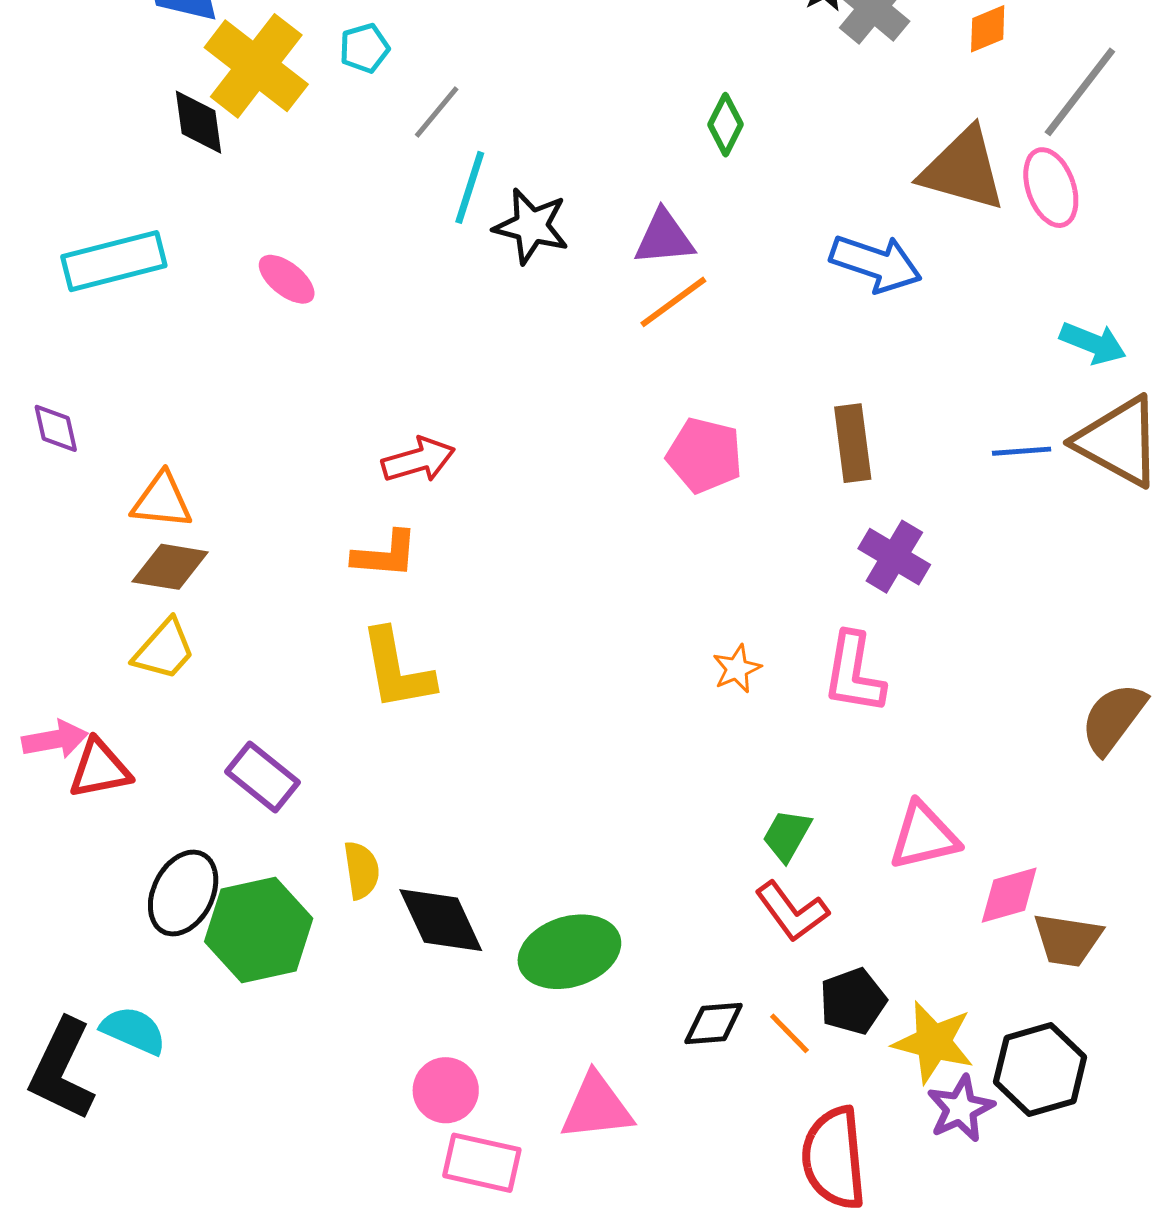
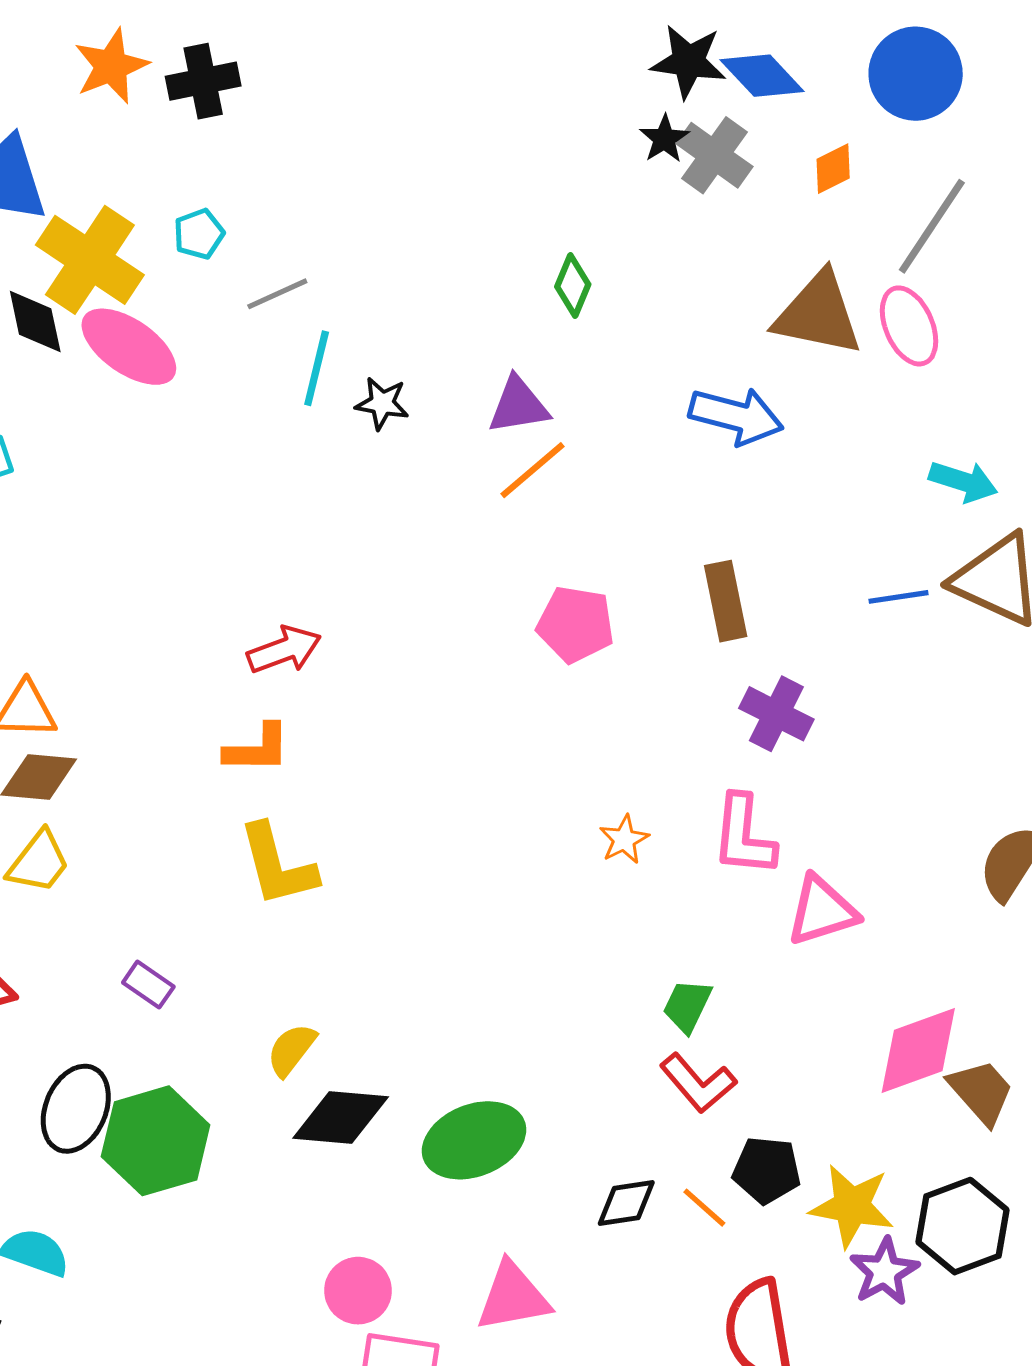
gray line: (437, 112) -> (277, 294), turned 30
black star: (531, 226) -> (382, 403), size x0.7
pink ellipse: (287, 279) -> (129, 347), moved, size x1.6
purple rectangle: (263, 777) -> (148, 985), size x0.7
pink triangle: (924, 836) -> (822, 911), moved
yellow semicircle: (361, 870) -> (291, 1050), moved, turned -130
pink diamond: (1009, 895) -> (918, 1050), size x1.4
black diamond: (441, 920) -> (341, 1118), turned -56
brown trapezoid: (1068, 940) -> (981, 1092), turned -136
black pentagon: (853, 1001) -> (767, 1170), turned 30

